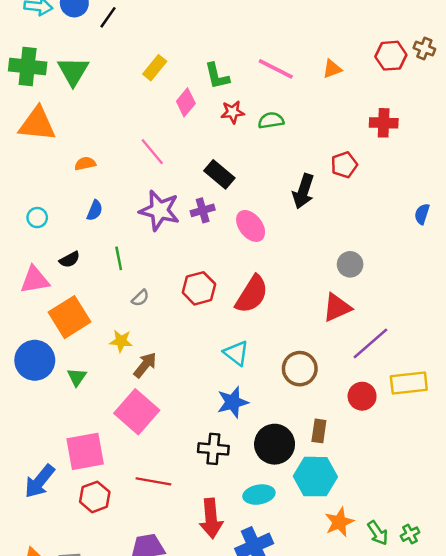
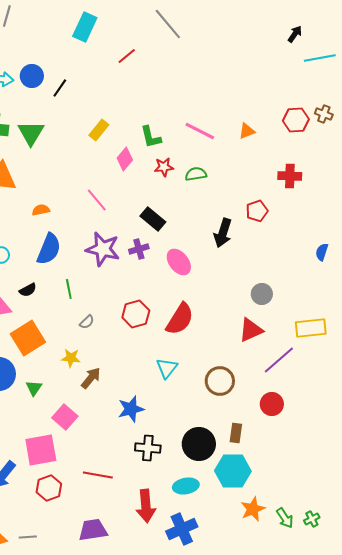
blue semicircle: (95, 210) -> (49, 249), size x1.8
cyan triangle: (236, 353) -> (167, 368), turned 30
yellow rectangle: (409, 383) -> (311, 328), moved
blue star: (233, 402) -> (131, 409), moved
pink square: (137, 412) -> (65, 417), moved, size x0.7

